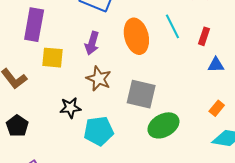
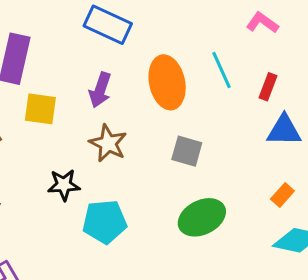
blue triangle: (216, 65) -> (284, 130), size x1.4
gray square: (141, 94) -> (187, 151), moved, size x0.7

